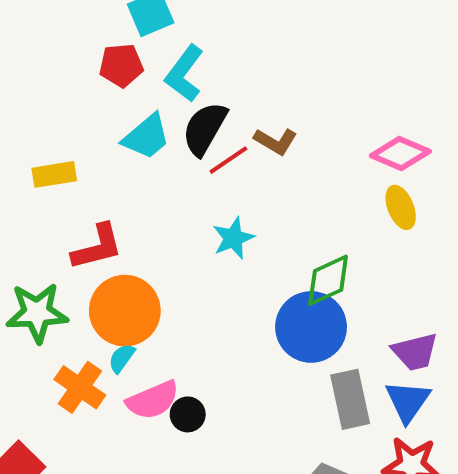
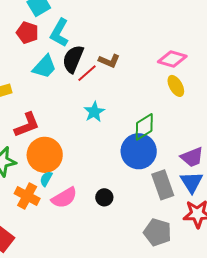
red pentagon: (121, 65) -> (27, 33), turned 30
black circle: (188, 414) -> (104, 197), moved

